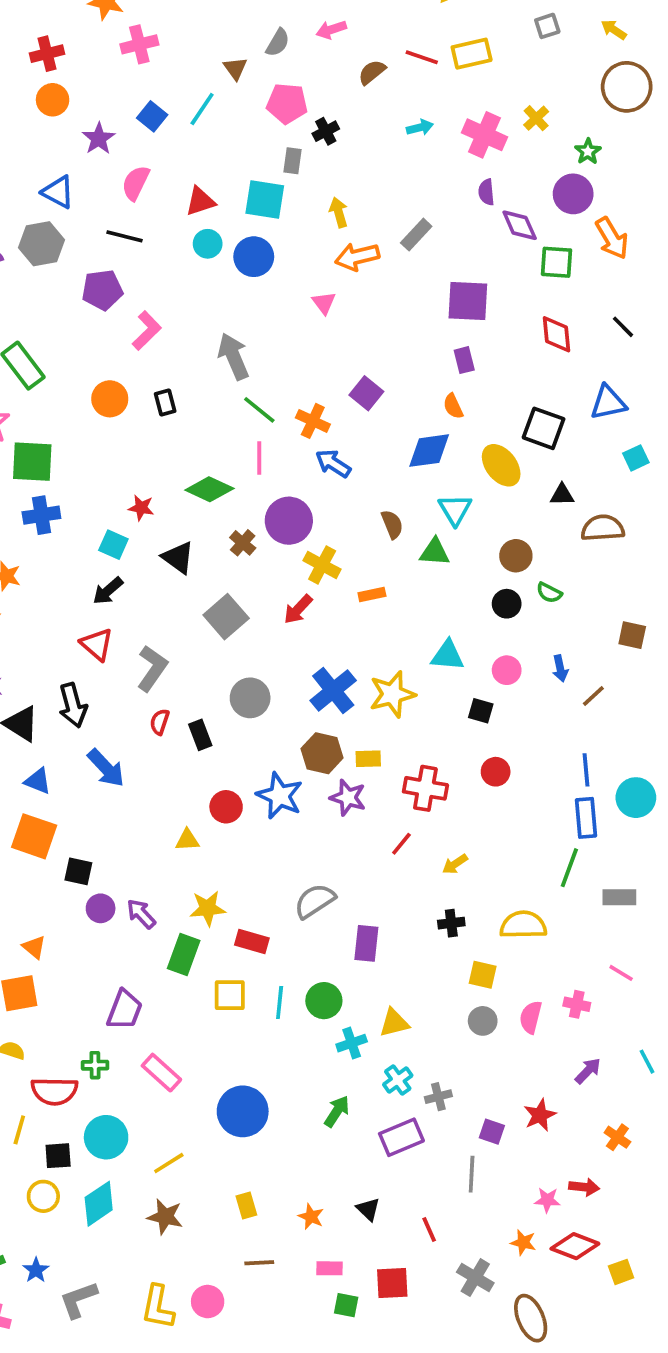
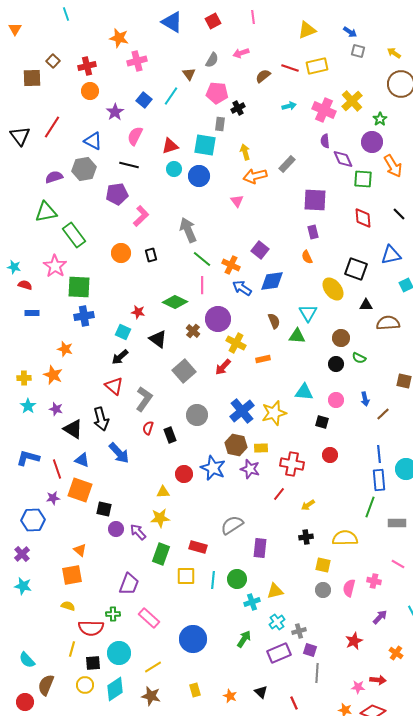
gray square: (547, 26) -> (358, 51), turned 32
yellow cross: (536, 118) -> (352, 101), size x1.5
blue diamond: (429, 451) -> (272, 281), moved
yellow star: (208, 908) -> (160, 518), moved
purple square: (492, 1132) -> (310, 650), moved

